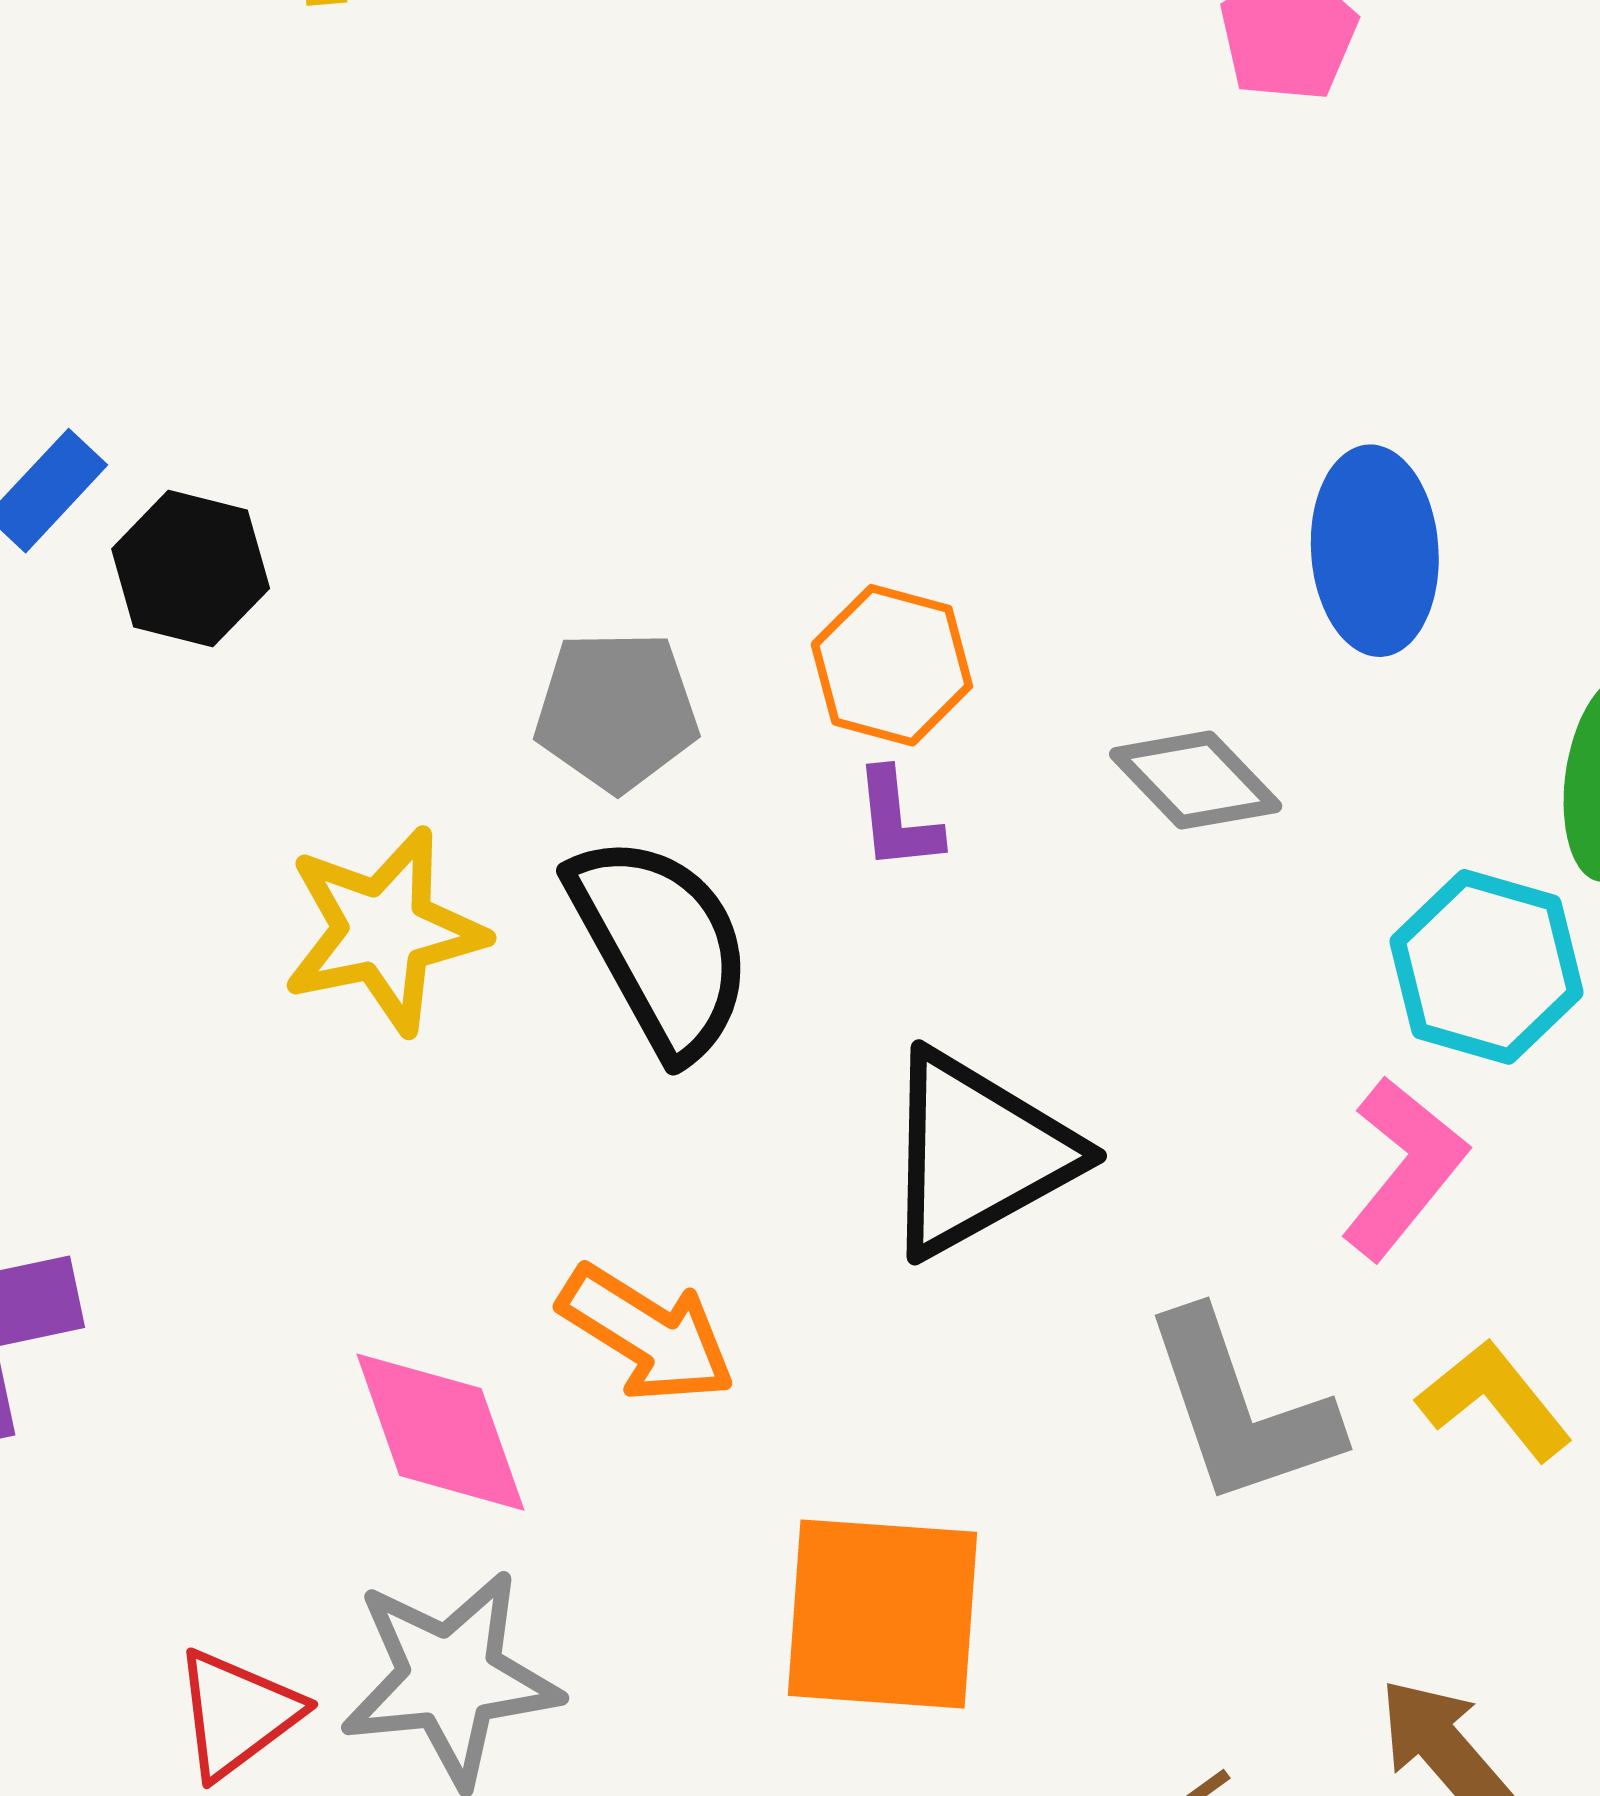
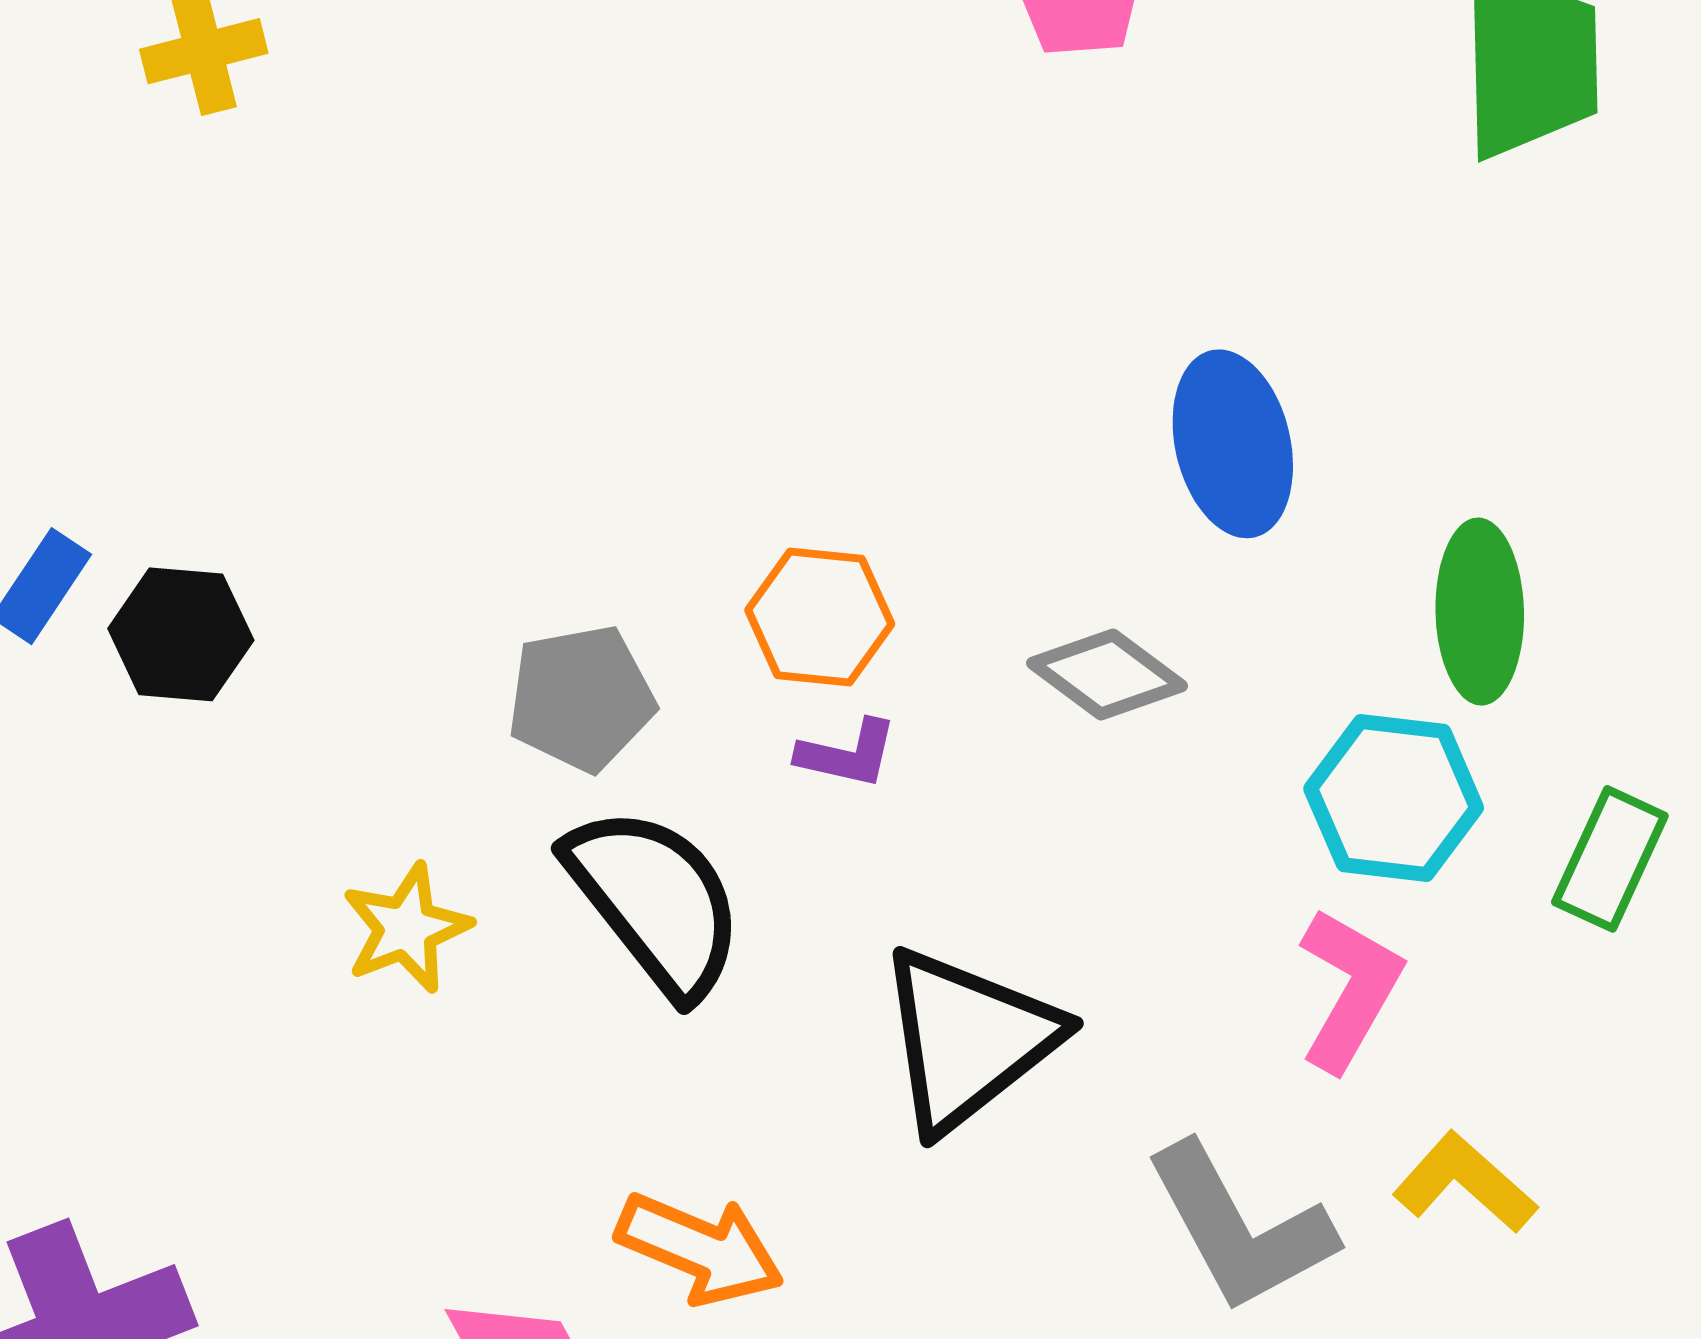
purple L-shape: (897, 820) -> (847, 754), turned -62
yellow star: (384, 930) -> (406, 928), size x0.7

